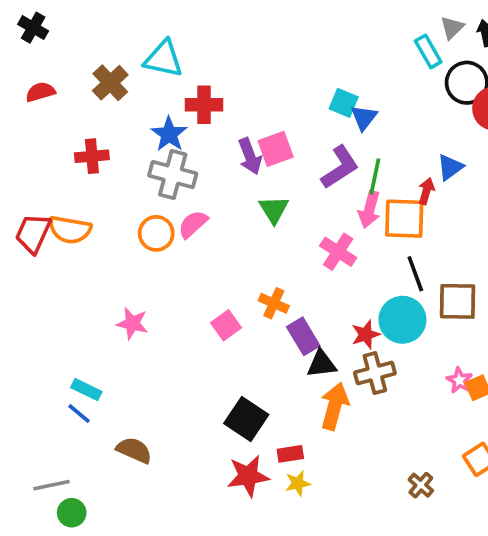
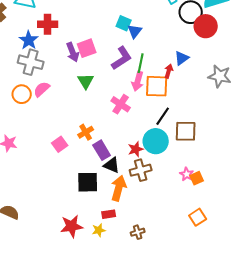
black line: (415, 274) -> (163, 116), turned 54
orange cross: (274, 303) -> (86, 132), turned 35
black triangle: (322, 364) -> (112, 165), turned 30
black square: (246, 419) -> (88, 182), moved, turned -35
red rectangle: (290, 454) -> (109, 214), moved
brown cross: (421, 485) -> (138, 232), moved, turned 32

